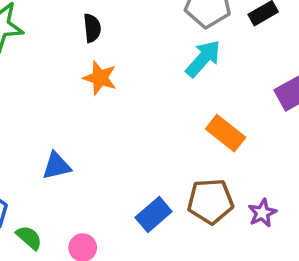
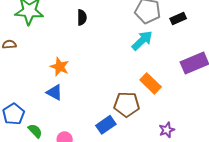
orange star: (100, 78) -> (60, 67), moved
blue triangle: (57, 166) -> (54, 92), turned 36
brown pentagon: (210, 201) -> (127, 104), moved

